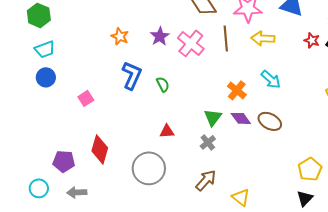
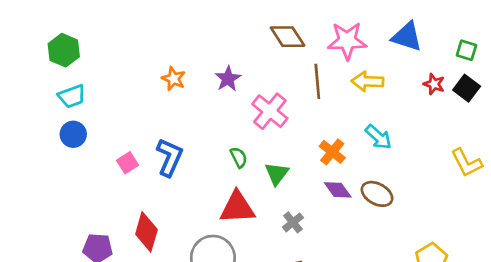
pink cross: (191, 43) -> (270, 111), moved
blue L-shape: (132, 75) -> (170, 157), moved
green semicircle: (163, 84) -> (239, 157), moved
green triangle: (213, 117) -> (277, 174), moved
red triangle: (167, 131) -> (237, 208), size x1.8

